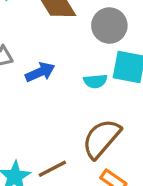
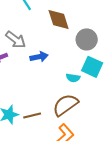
cyan semicircle: (95, 81) -> (73, 78), moved

